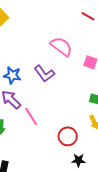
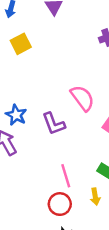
pink line: (31, 116) -> (66, 176), moved

